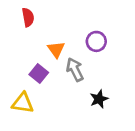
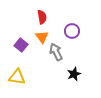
red semicircle: (28, 17) -> (42, 17), moved
purple square: (39, 74) -> (21, 45), moved

